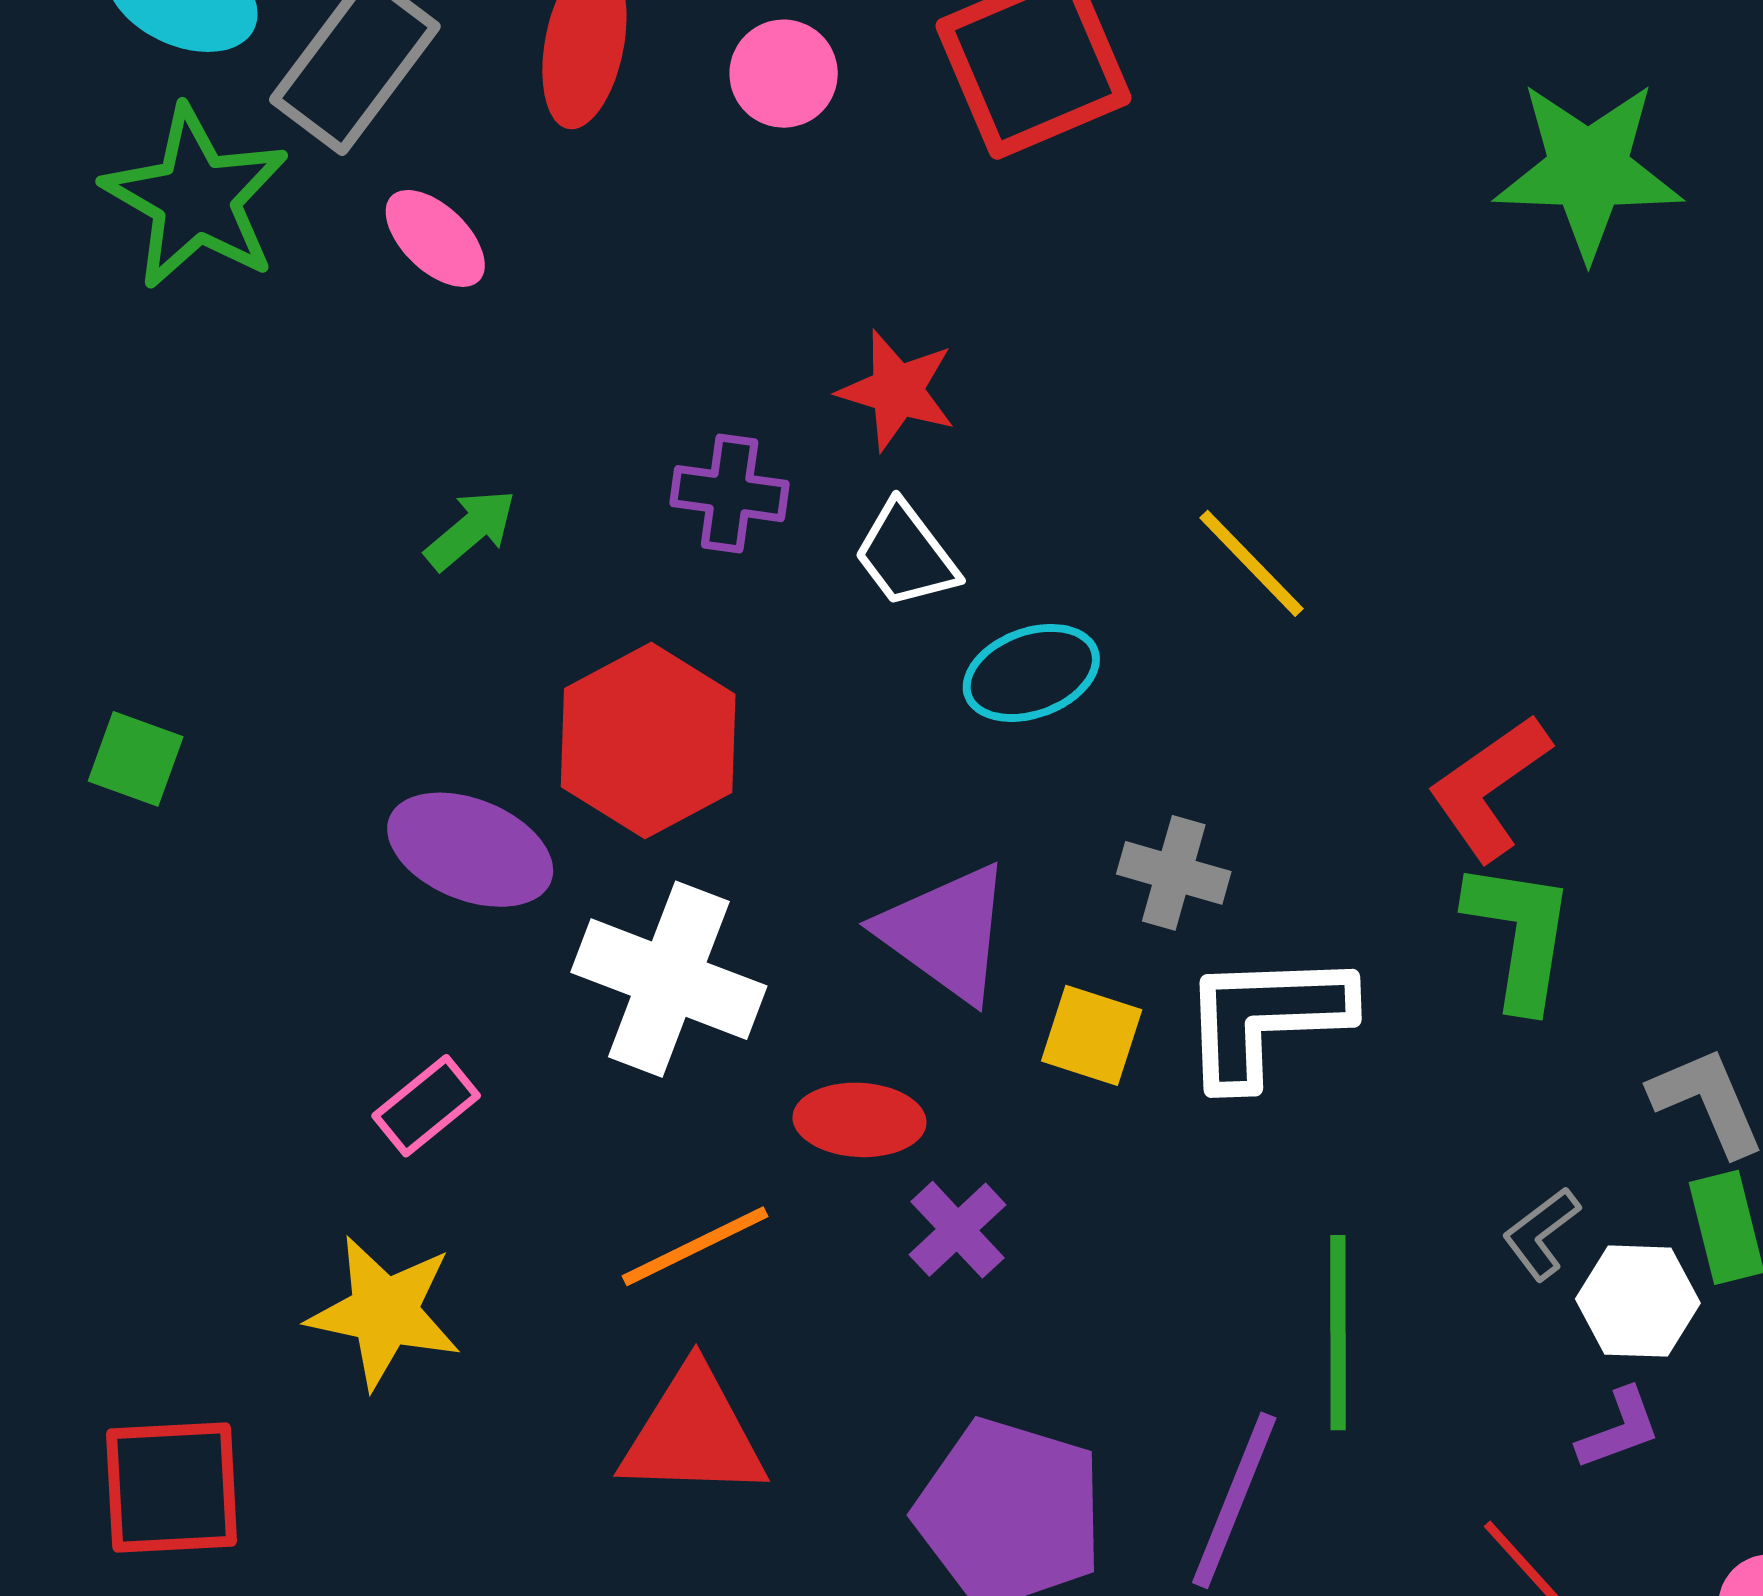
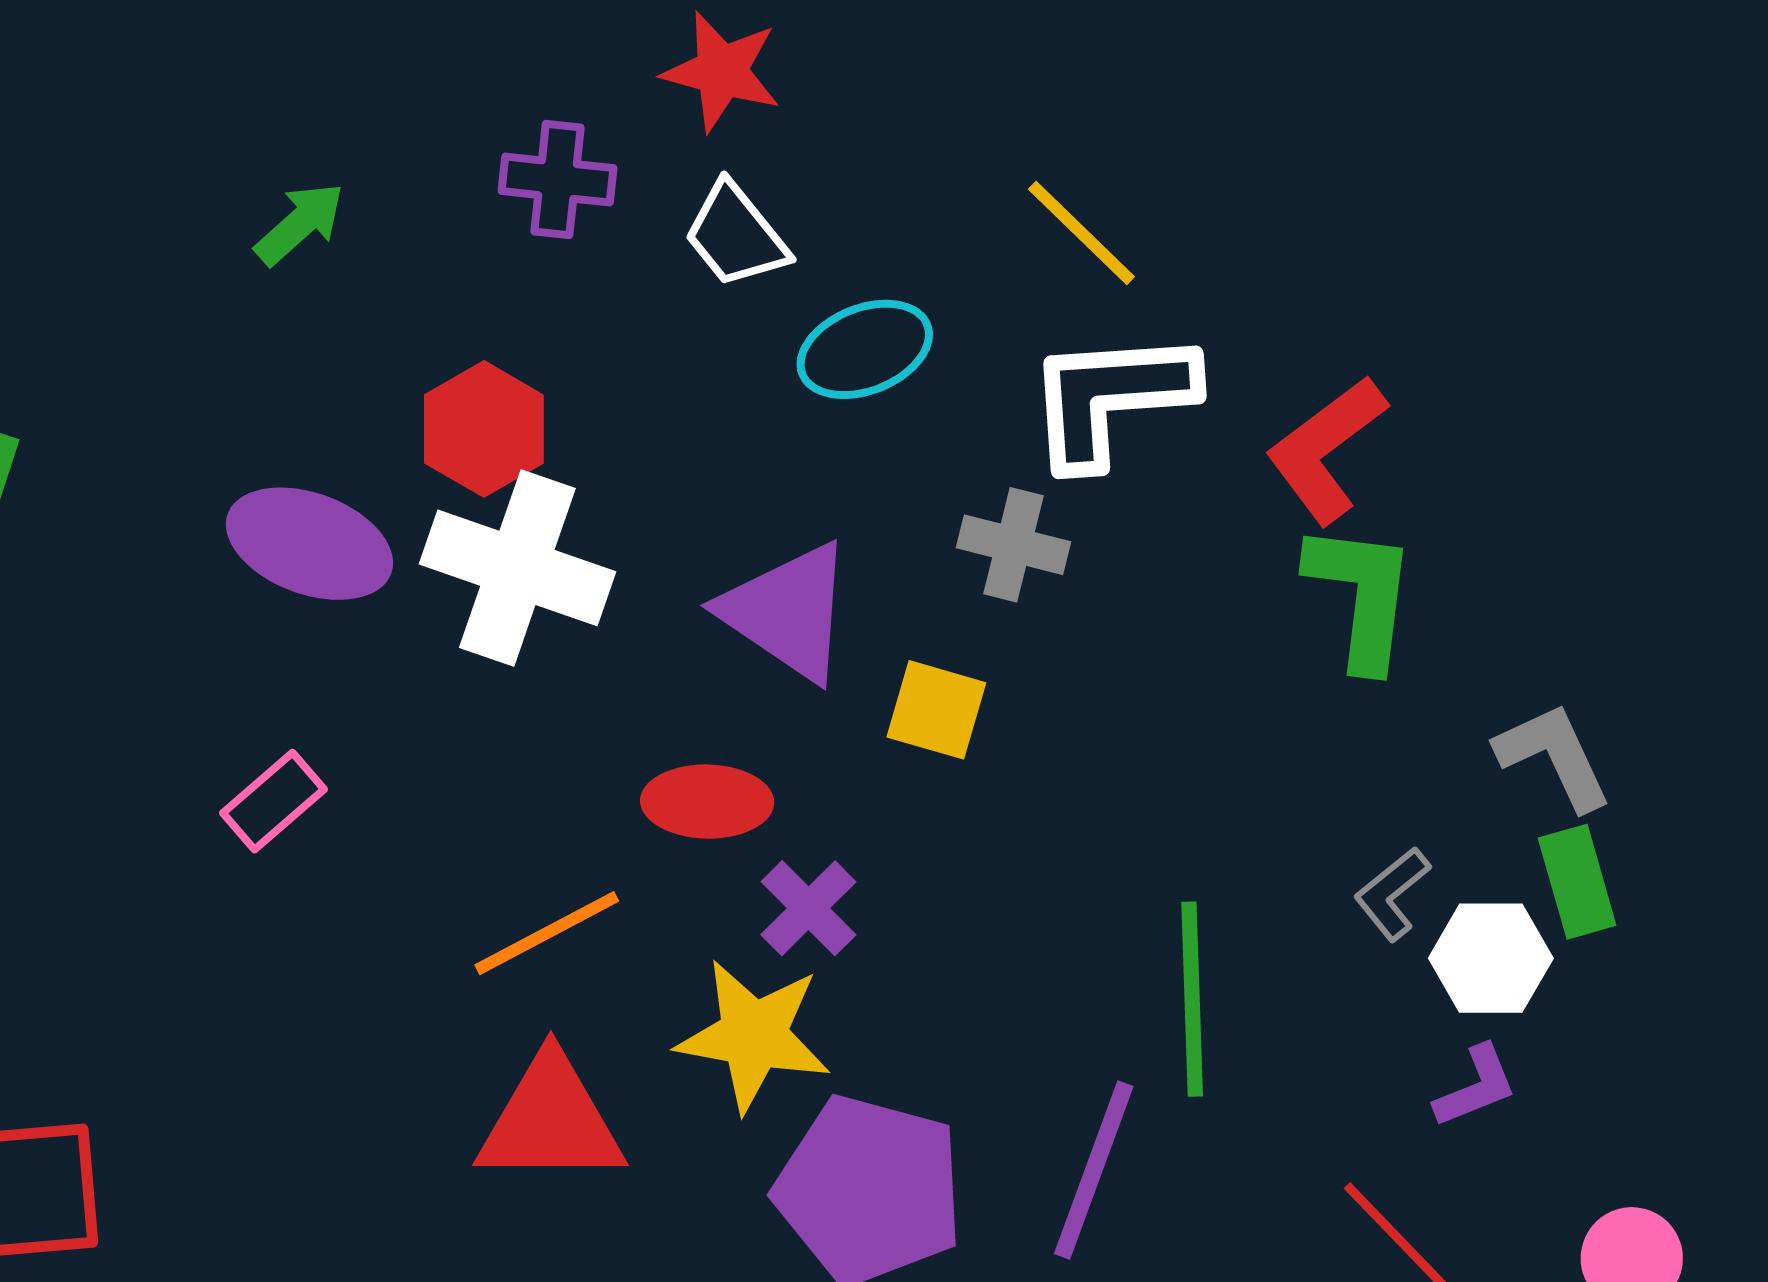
red hexagon: (648, 740) -> (484, 429), size x0.7
white cross: (669, 979) -> (517, 568), moved
white L-shape: (1266, 1018) -> (1111, 398), moved
yellow star: (384, 1312) -> (754, 1035), moved

